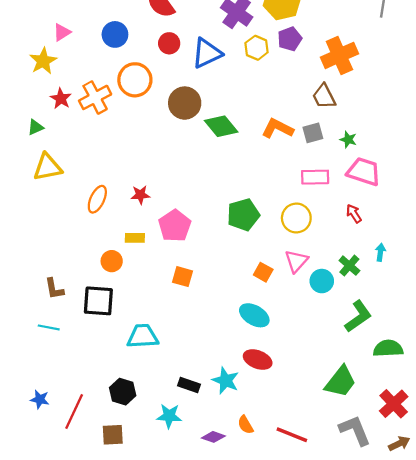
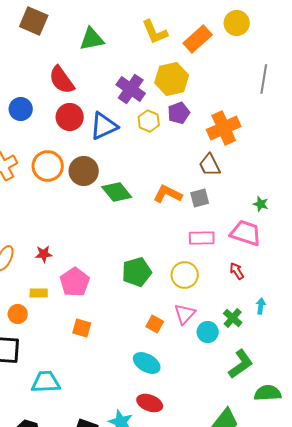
red circle: (169, 43) -> (70, 117), size x1.4
orange circle: (135, 80) -> (48, 166), moved
green star: (348, 139) -> (261, 204), moved

